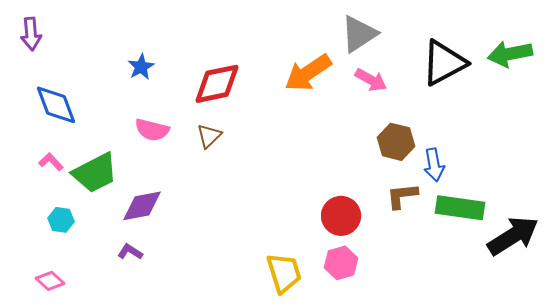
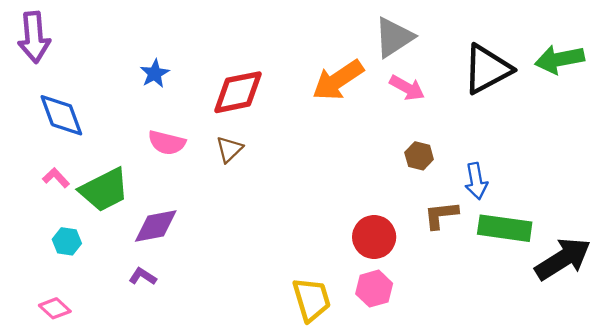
purple arrow: (31, 34) -> (34, 37), size x1.4
brown hexagon: (396, 142) -> (419, 156), moved, size x0.7

